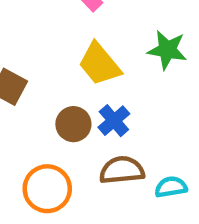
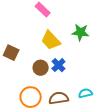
brown semicircle: (122, 170) -> (59, 98), moved

